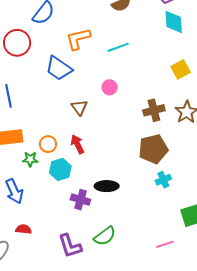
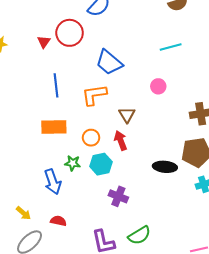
orange L-shape: (78, 39) -> (94, 95), moved
brown triangle: (79, 107) -> (127, 115), moved
green star: (30, 159) -> (73, 163), moved
black ellipse: (107, 186) -> (165, 167), moved

